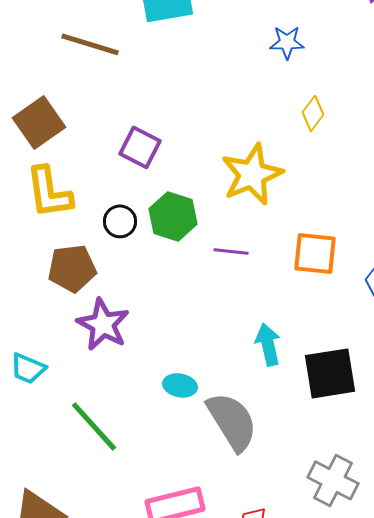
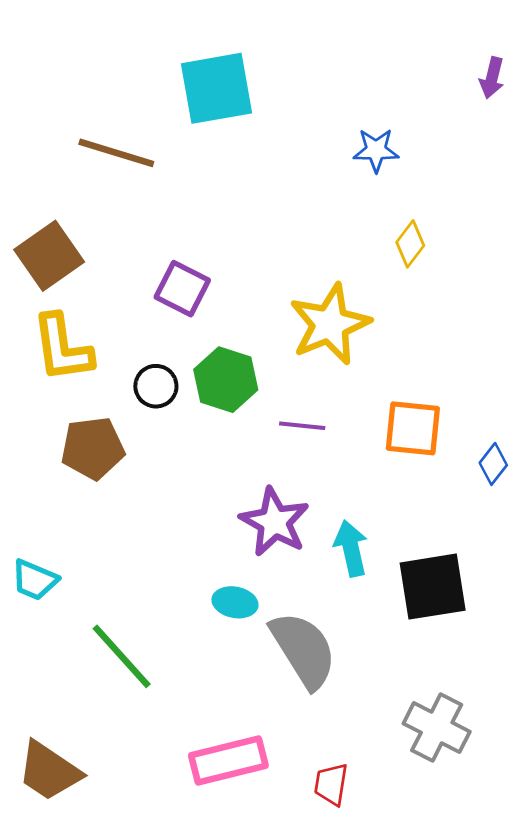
purple star: (103, 324) -> (275, 522), moved

